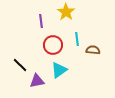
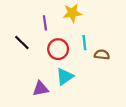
yellow star: (66, 12) -> (72, 13), turned 30
black line: (20, 65) -> (22, 43), moved

